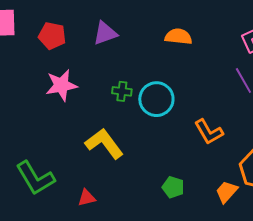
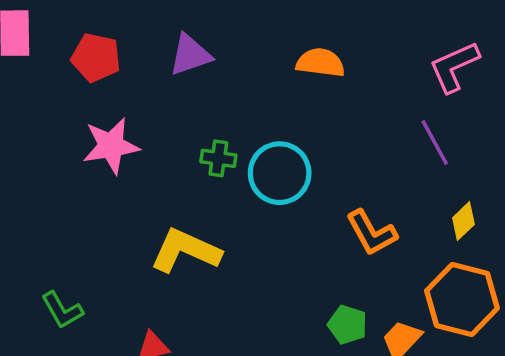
yellow L-shape: (104, 144) -> (186, 251), turned -30
green L-shape: (35, 178) -> (62, 310), size x0.6
green pentagon: (173, 187) -> (348, 325), moved

